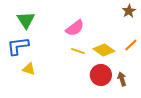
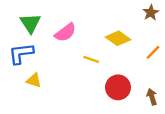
pink semicircle: (75, 28) -> (65, 32), moved
yellow diamond: (104, 50) -> (118, 38), moved
brown arrow: (122, 79) -> (152, 97), moved

